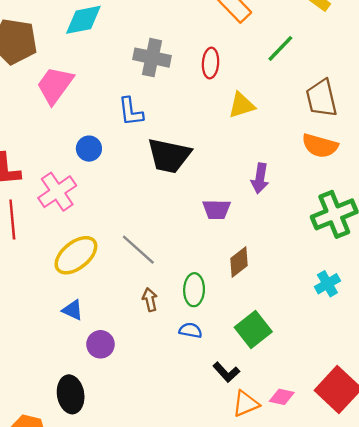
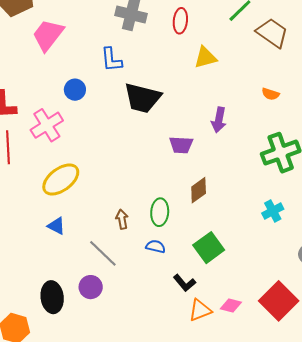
brown trapezoid: (322, 98) -> (272, 33), moved, turned 136
orange semicircle: (320, 146) -> (270, 94), size x0.6
gray line: (138, 250) -> (103, 253), moved
purple circle: (100, 344) -> (91, 287), moved

